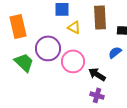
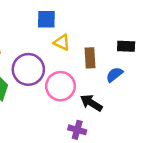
brown rectangle: (100, 17) -> (90, 58), moved, size x0.7
purple cross: (97, 95) -> (77, 130), moved

